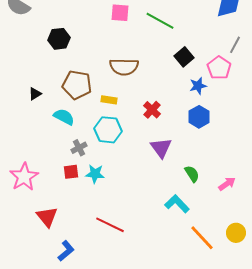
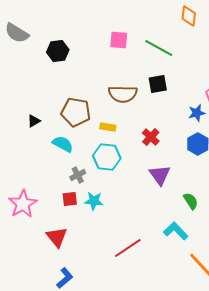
black hexagon: (59, 39) -> (58, 51), moved
black square: (184, 57) -> (158, 84), moved, turned 30
red triangle: (47, 217) -> (57, 237), moved
red line: (110, 225) -> (128, 248), moved, turned -60

